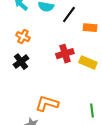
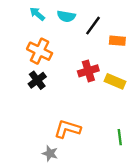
orange cross: (23, 37) -> (40, 51), size x1.5

